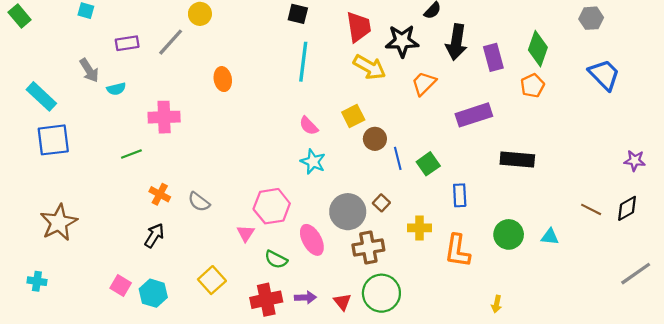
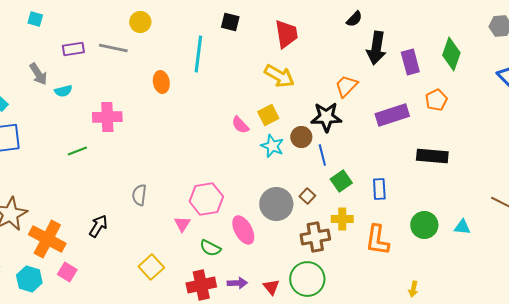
black star: (402, 41) -> (326, 117), moved
gray line: (171, 42) -> (113, 48), turned 60
cyan line: (303, 62) -> (198, 54), moved
yellow arrow: (369, 67) -> (279, 76), moved
orange pentagon: (532, 86) -> (436, 100), moved
yellow square: (353, 116) -> (268, 115), moved
cyan star: (313, 162) -> (272, 146), moved
green square: (428, 164) -> (341, 181), moved
orange cross: (160, 194) -> (47, 239), moved, size x1.8
gray semicircle: (199, 202) -> (139, 195), turned 60
brown cross: (368, 247) -> (315, 237), moved
cyan hexagon: (153, 293) -> (29, 279), moved

